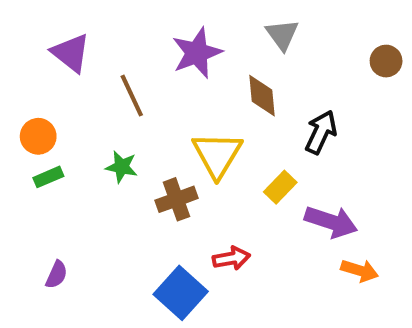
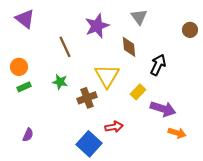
purple triangle: (71, 53) -> (25, 19), moved

